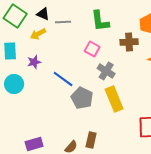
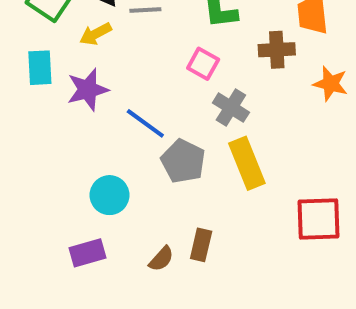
purple star: (34, 62) -> (88, 90), size x1.5
cyan circle: (14, 84) -> (109, 195), moved

